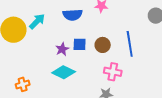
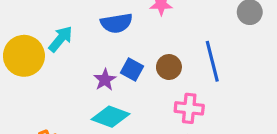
blue square: (80, 44) -> (132, 69), turned 32

